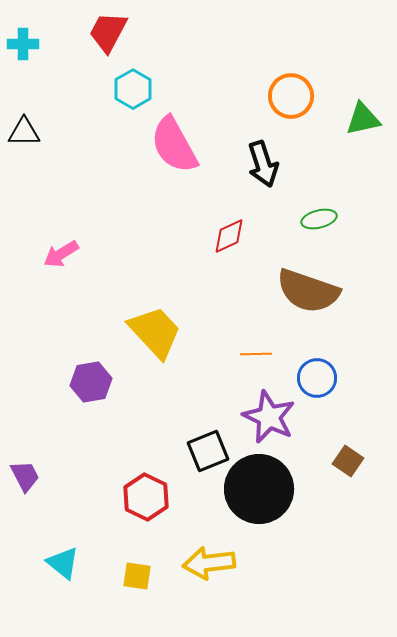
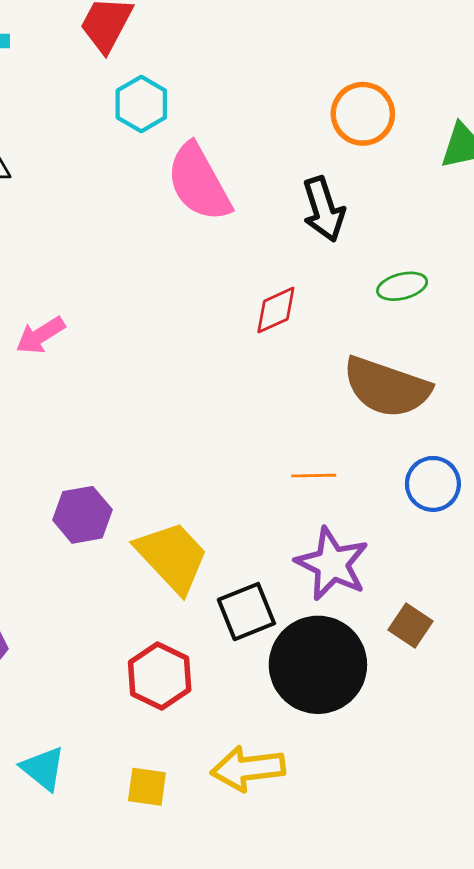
yellow trapezoid: (155, 332) -> (172, 557), moved
blue circle: (317, 378) -> (433, 484), moved
brown square: (348, 461) -> (410, 626), moved

